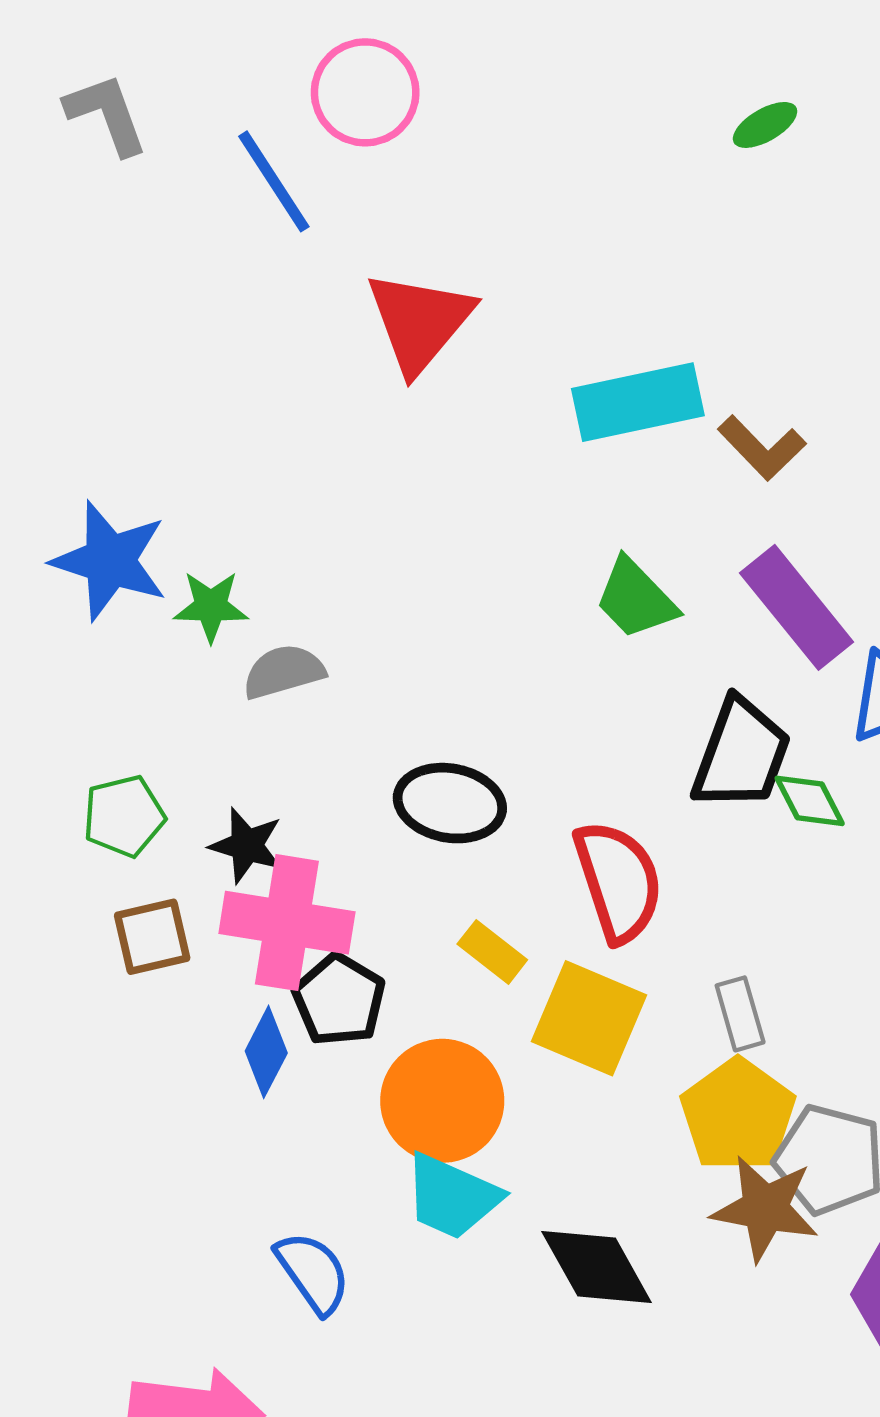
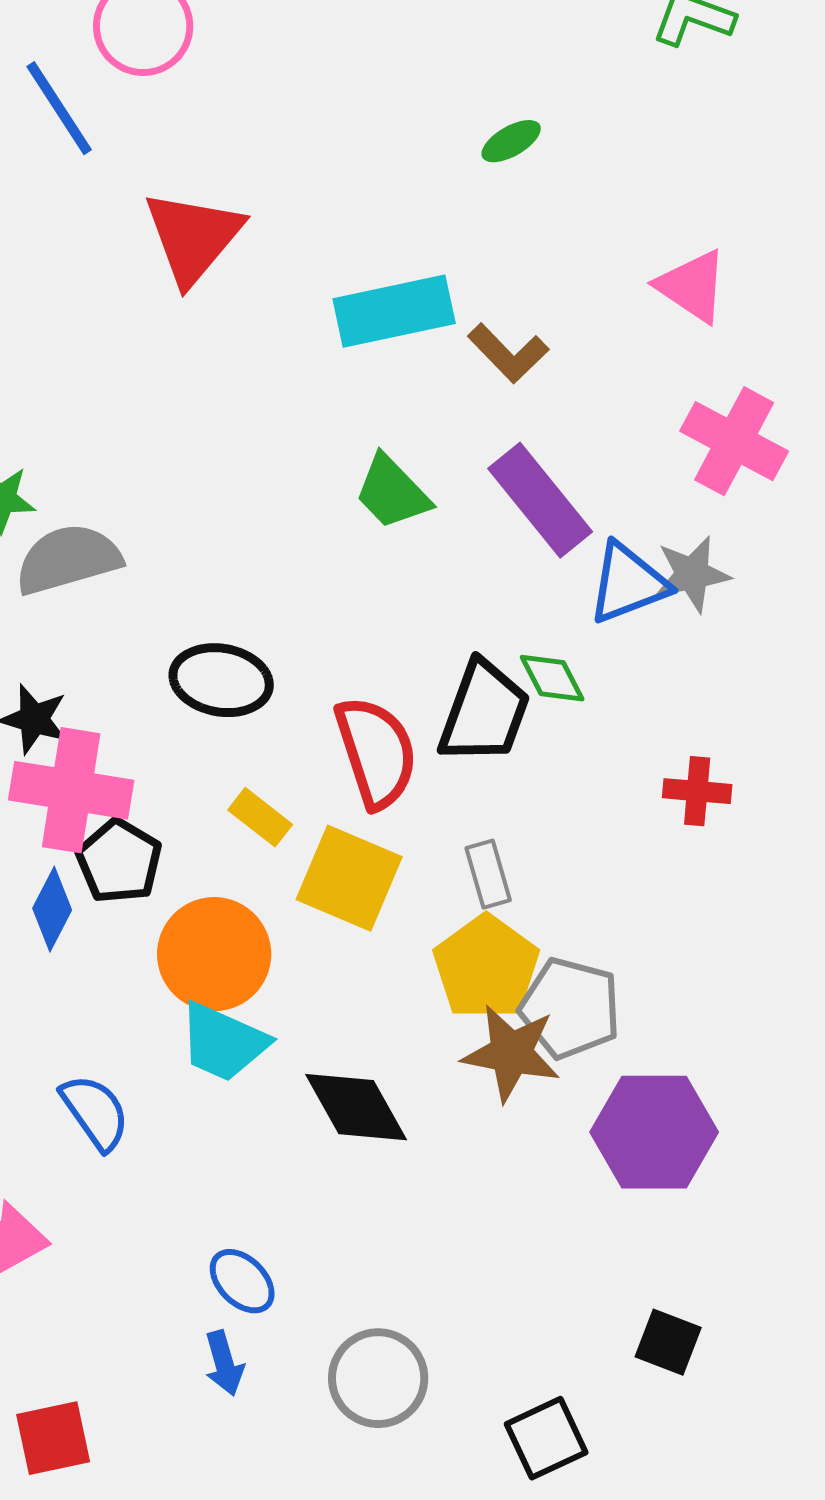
green ellipse: (765, 125) -> (511, 141), moved
gray semicircle: (284, 672) -> (68, 559), size x1.4
black trapezoid: (741, 754) -> (484, 712), moved

